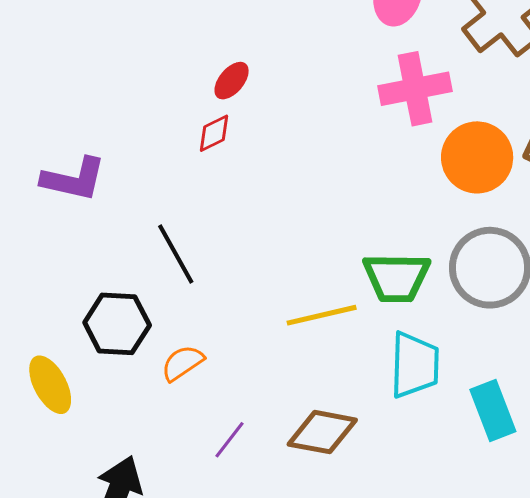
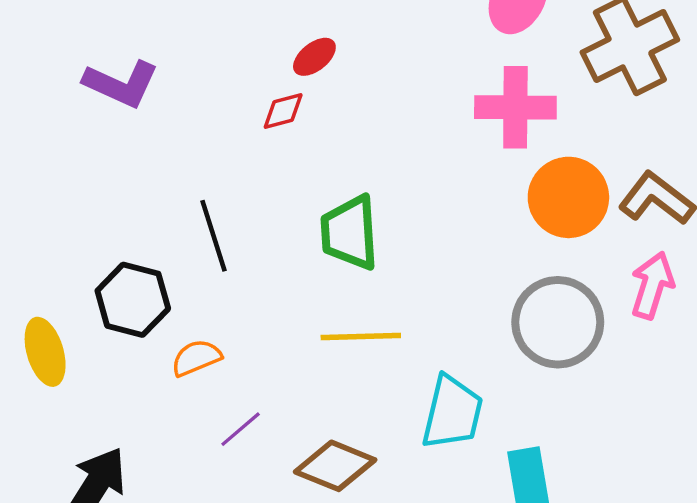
purple L-shape: (74, 179) -> (121, 84), moved
green trapezoid: (396, 277) -> (350, 233), moved, turned 74
purple line: (230, 440) -> (241, 429), moved

